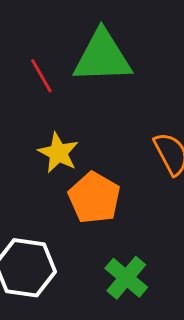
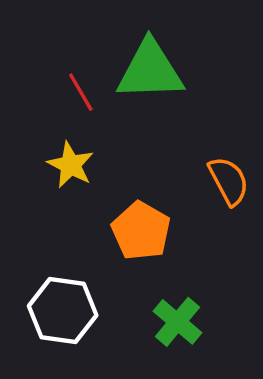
yellow star: (58, 153) -> (71, 165), moved

